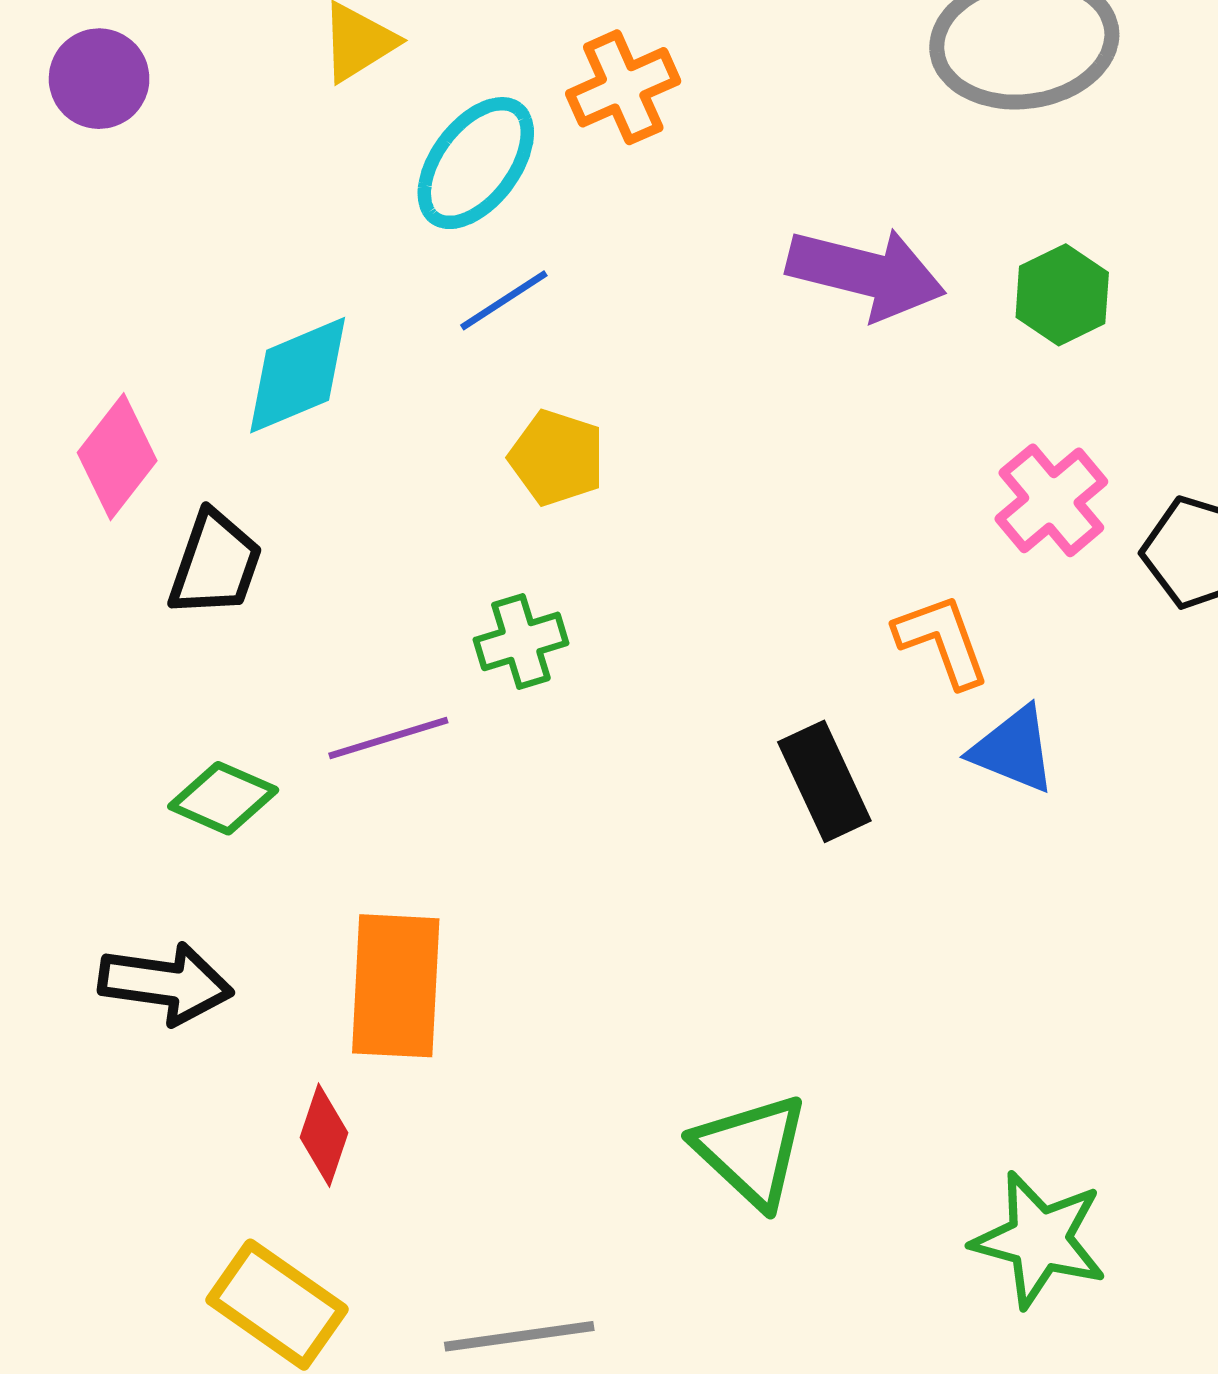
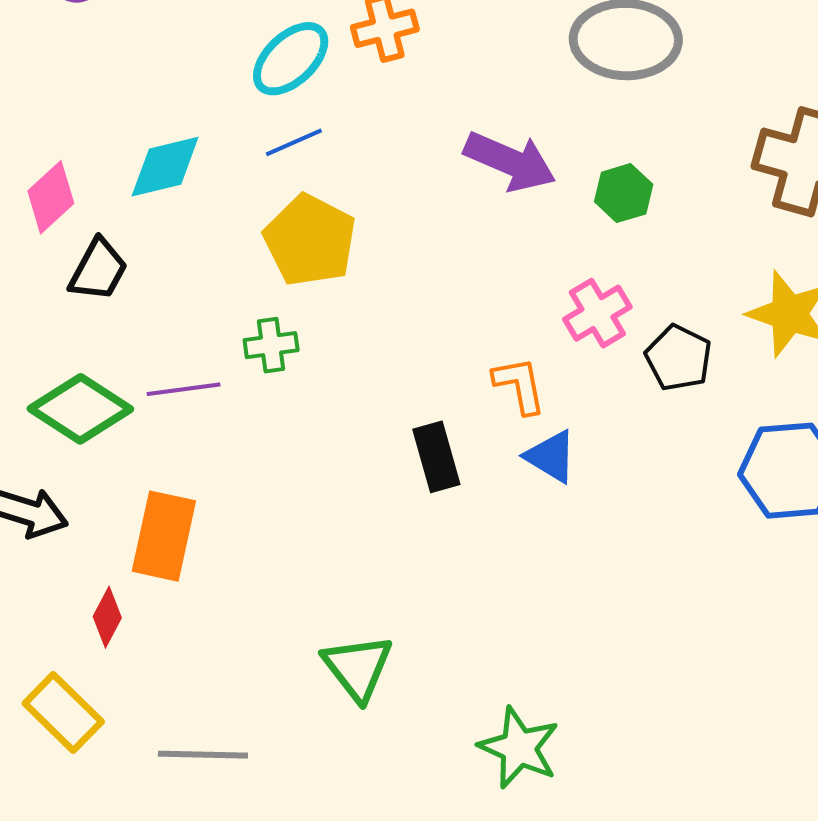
yellow pentagon: (557, 458) -> (310, 240), size x1.6
green diamond: (223, 798) -> (80, 409), size x1.6

